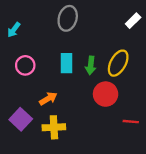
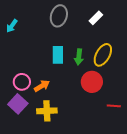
white rectangle: (133, 21) -> (96, 18), moved
pink circle: (25, 65) -> (22, 82), moved

